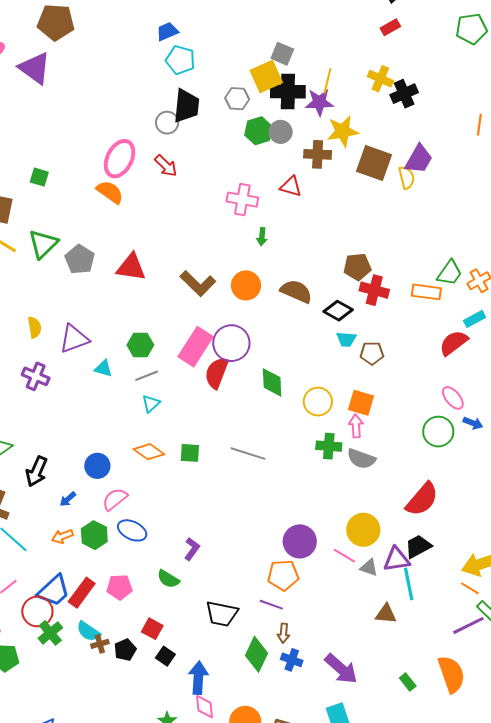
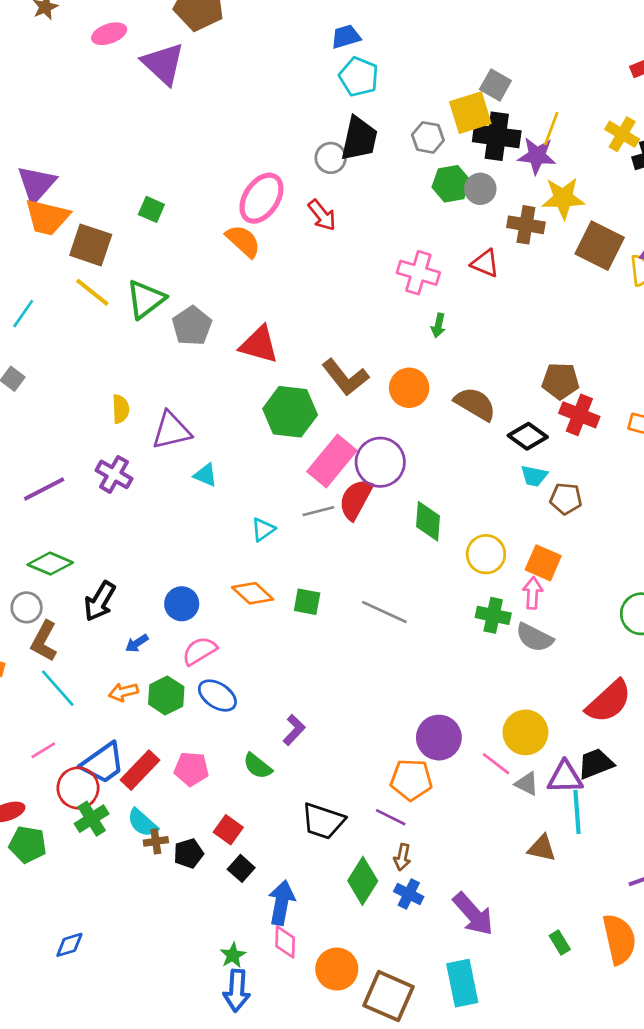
green hexagon: (140, 345) -> (290, 412), moved, size x1.5
gray line: (147, 376) -> (318, 511), moved

